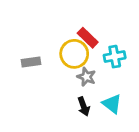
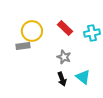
yellow circle: (74, 54) -> (32, 31), moved
cyan cross: (115, 57) -> (92, 33), moved

